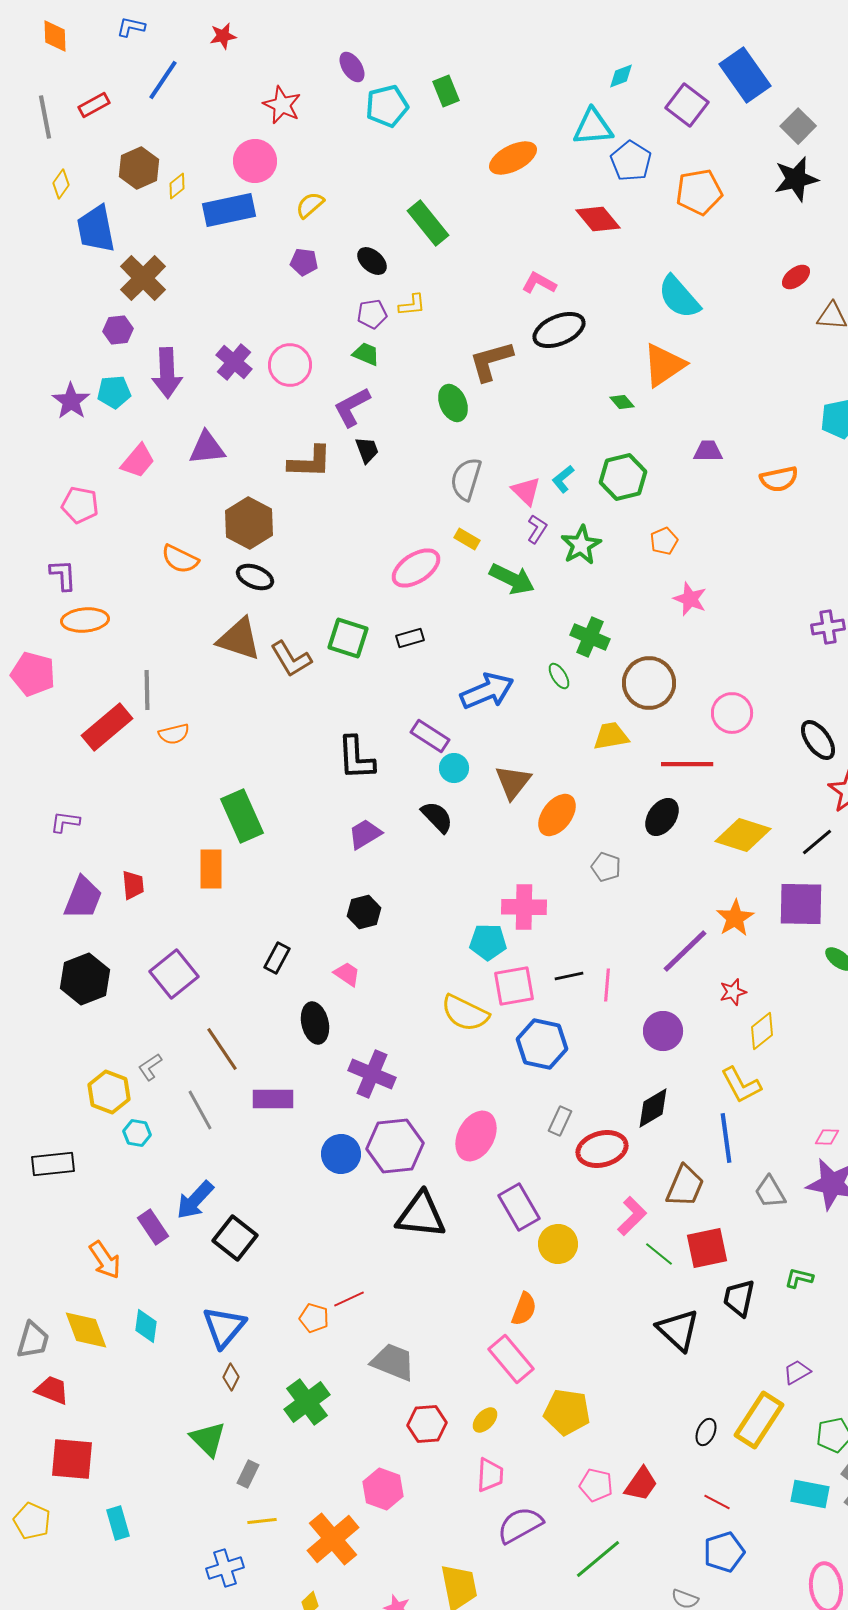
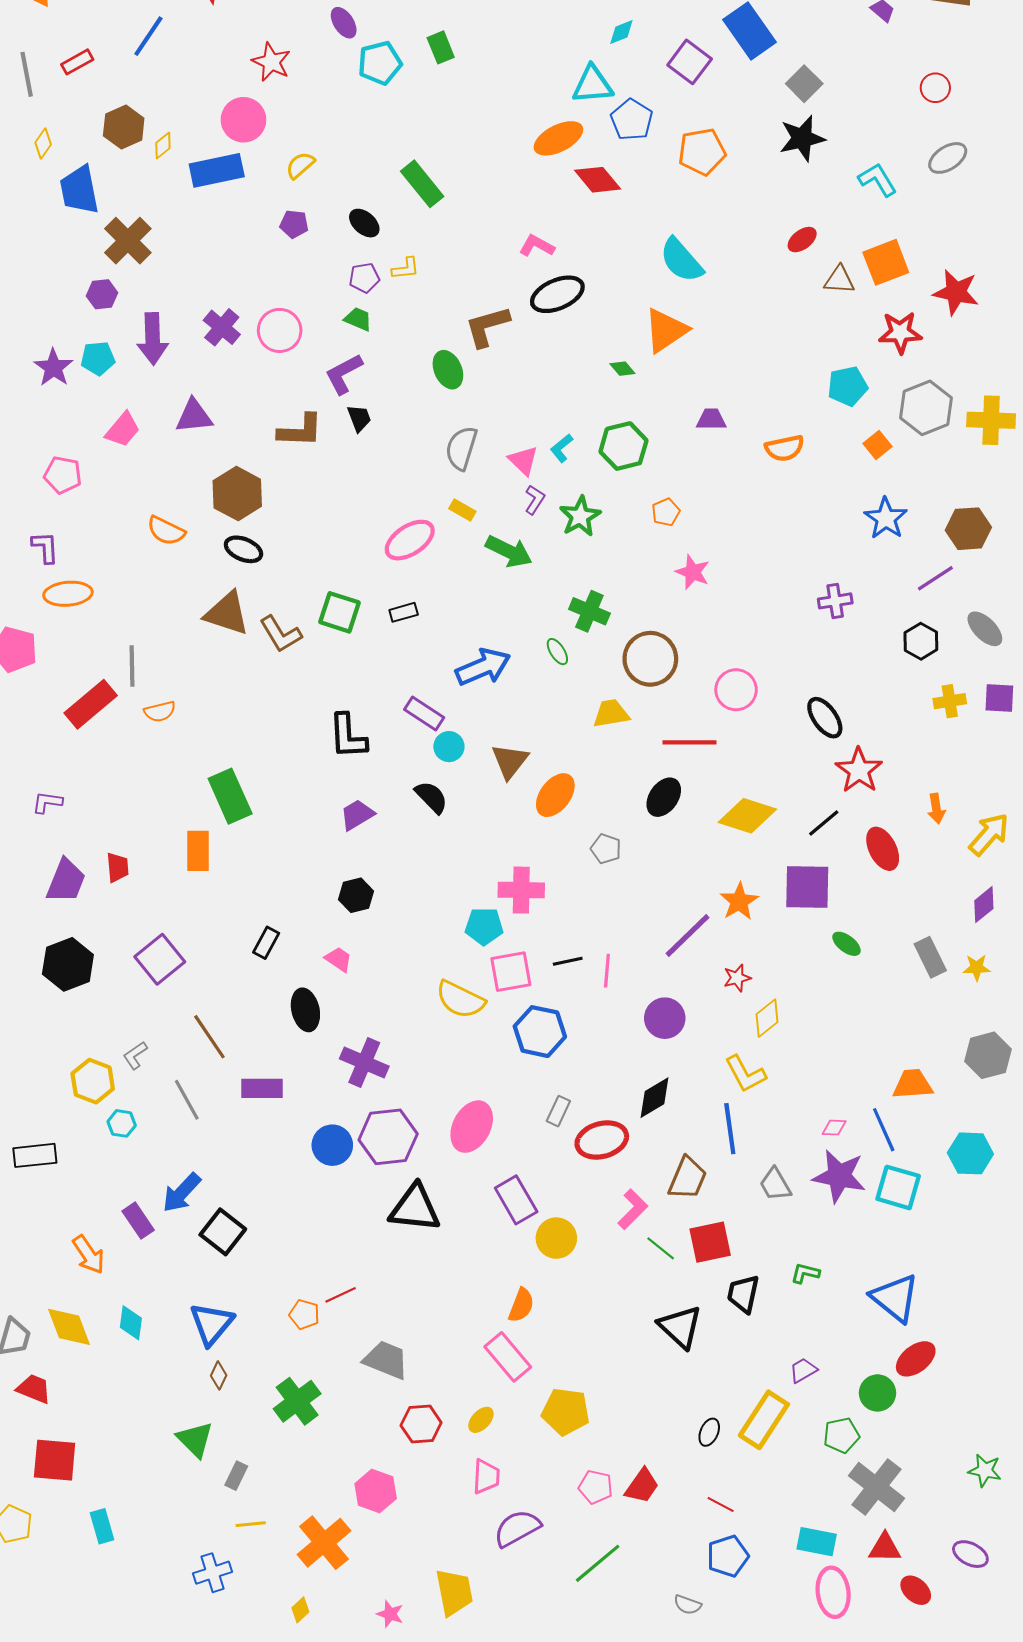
orange ellipse: (513, 158) -> (558, 138), moved
cyan rectangle: (810, 1494) -> (817, 1542), moved

